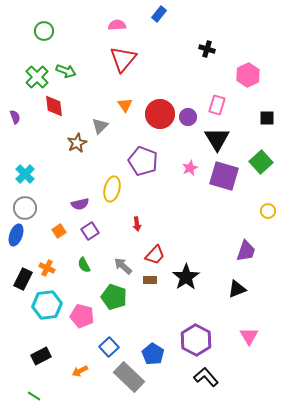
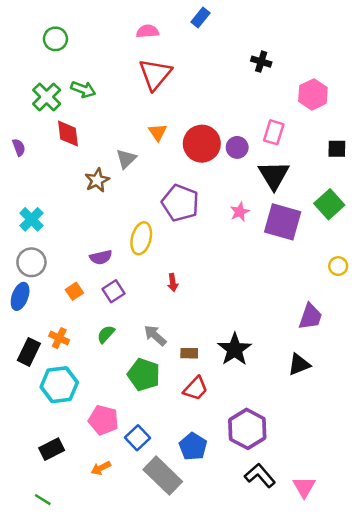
red trapezoid: (155, 255) -> (196, 389), moved
green semicircle: (84, 265) -> (106, 334), turned 70
pink pentagon: (82, 316) -> (103, 420), moved
pink triangle: (249, 336) -> (304, 487), moved

